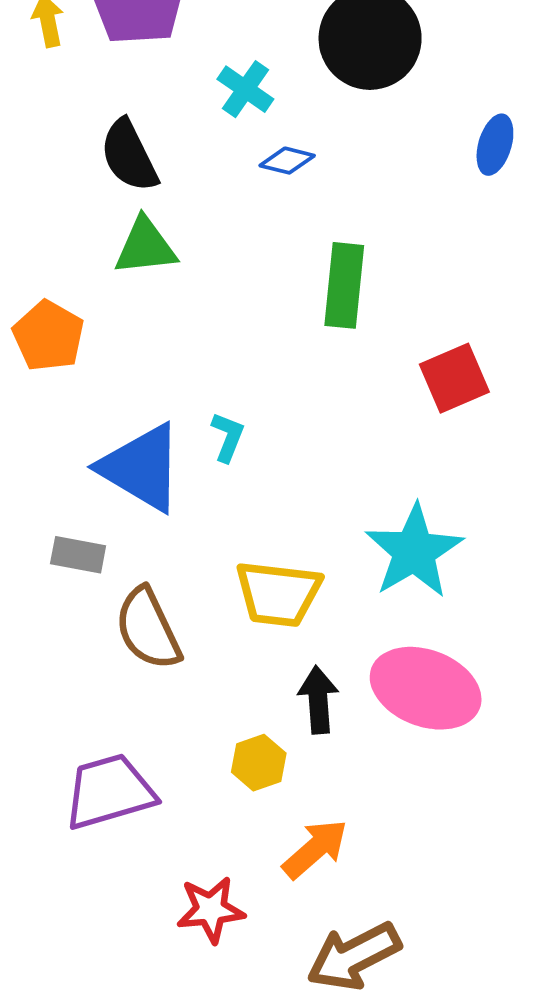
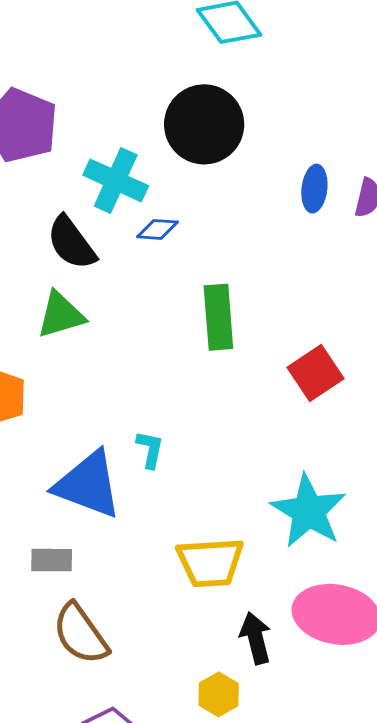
cyan cross: (245, 89) -> (116, 180), size x1.4
black semicircle: (129, 156) -> (71, 243), moved
brown semicircle: (148, 629) -> (81, 634), moved

